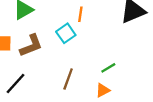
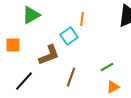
brown L-shape: (31, 46) -> (49, 55), moved
orange triangle: (103, 90) -> (113, 87), moved

